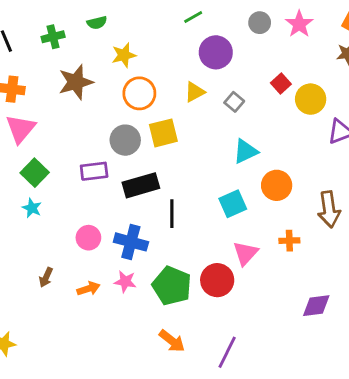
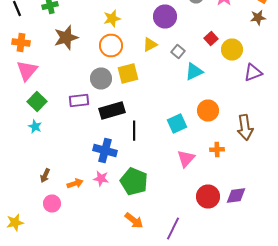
yellow star: (124, 55) -> (112, 18), moved
cyan triangle: (245, 151) -> (194, 72), moved
pink circle: (88, 238) -> (52, 204), moved
red circle: (217, 280) -> (208, 196), moved

